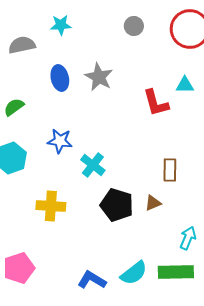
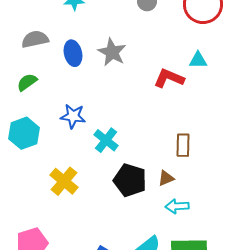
gray semicircle: (22, 45) -> (35, 39), moved
red L-shape: (156, 103) -> (169, 78), turned 128
yellow cross: (51, 206) -> (64, 181), turned 36
cyan arrow: (188, 238) -> (177, 206), moved, turned -115

